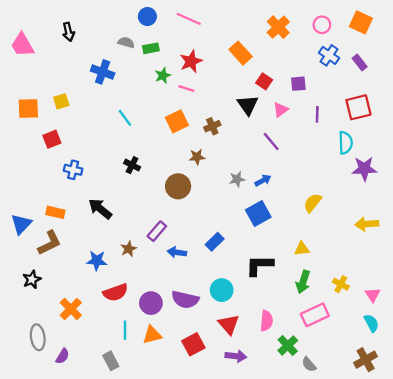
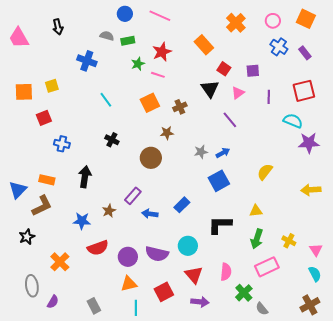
cyan semicircle: (346, 143) -> (293, 121), turned -66
black arrow: (100, 209) -> (85, 177), turned 60
cyan line: (125, 330) -> (136, 308), moved

